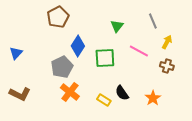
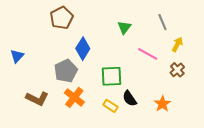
green square: (105, 58) -> (111, 76), moved
brown cross: (167, 66) -> (177, 70), turned 32
brown L-shape: (20, 94) -> (37, 99), moved

